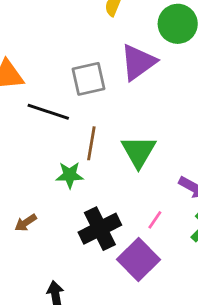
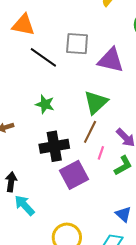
purple triangle: (138, 62) -> (111, 60), moved, turned 32
brown line: (91, 143) -> (90, 132), moved
pink line: (155, 220) -> (101, 153), moved, turned -32

